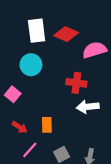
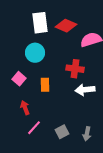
orange rectangle: (47, 125) -> (45, 85), moved
red arrow: (20, 127) -> (25, 108), turned -144

